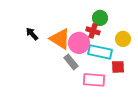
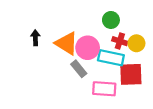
red cross: (93, 31) -> (120, 41), moved
black arrow: (32, 34) -> (35, 38), turned 40
red square: (118, 67) -> (131, 74), size x1.6

